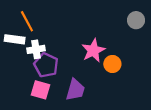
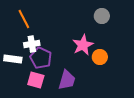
gray circle: (136, 20) -> (102, 16), moved
white rectangle: (15, 39) -> (13, 59), moved

